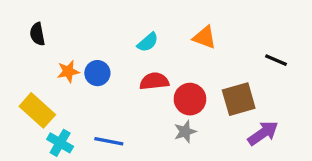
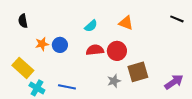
black line: (276, 60) -> (177, 19), moved
red circle: (190, 99) -> (117, 51), moved
brown square: (239, 99) -> (138, 72), moved
purple arrow: (263, 133) -> (174, 82), moved

